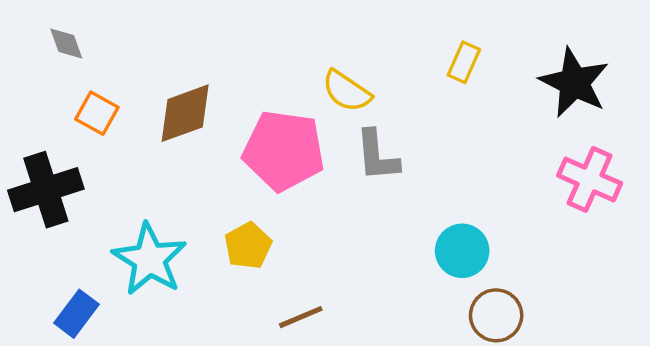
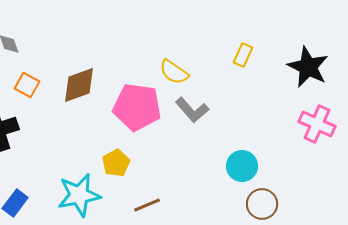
gray L-shape: (377, 156) -> (192, 110), turned -36
cyan star: (150, 259) -> (79, 195), moved, turned 30

